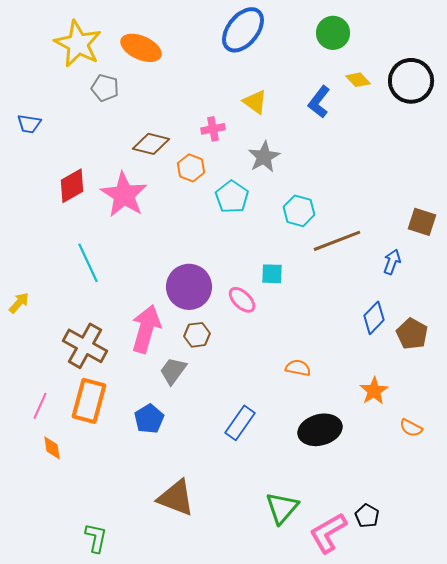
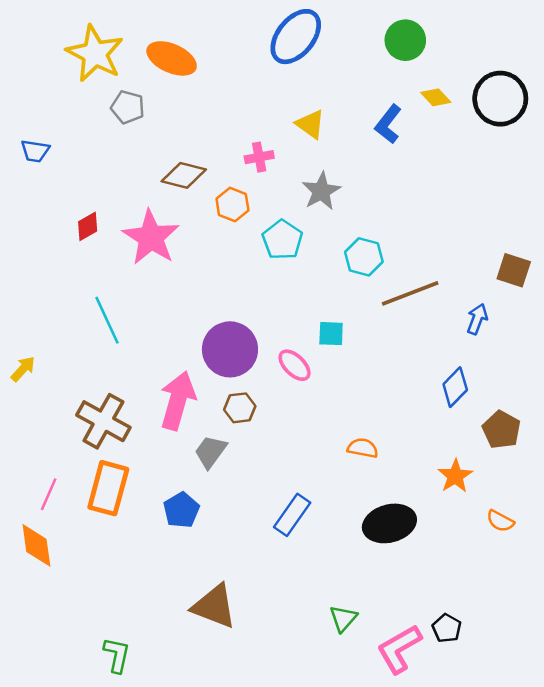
red diamond: (72, 186) -> (88, 226), size x0.7
brown pentagon: (412, 334) -> (501, 430), moved
orange diamond: (52, 448) -> (36, 545), moved, size x1.5
green triangle: (282, 508) -> (343, 618), size x0.7

